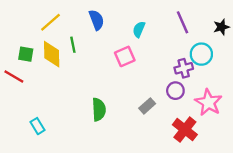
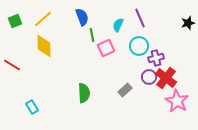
purple line: (183, 22) -> (140, 18), moved
green line: (73, 45) -> (92, 35), moved
green square: (26, 54) -> (15, 21), moved, turned -32
cyan circle: (201, 54) -> (139, 46), moved
pink star: (208, 102) -> (177, 101), moved
red cross: (185, 130) -> (166, 78), moved

